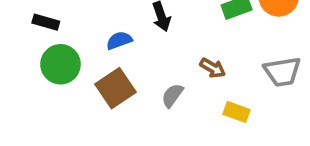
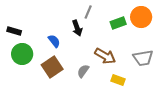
blue semicircle: (119, 40) -> (54, 41), turned 72
brown arrow: (213, 68) -> (105, 56), size x1.5

